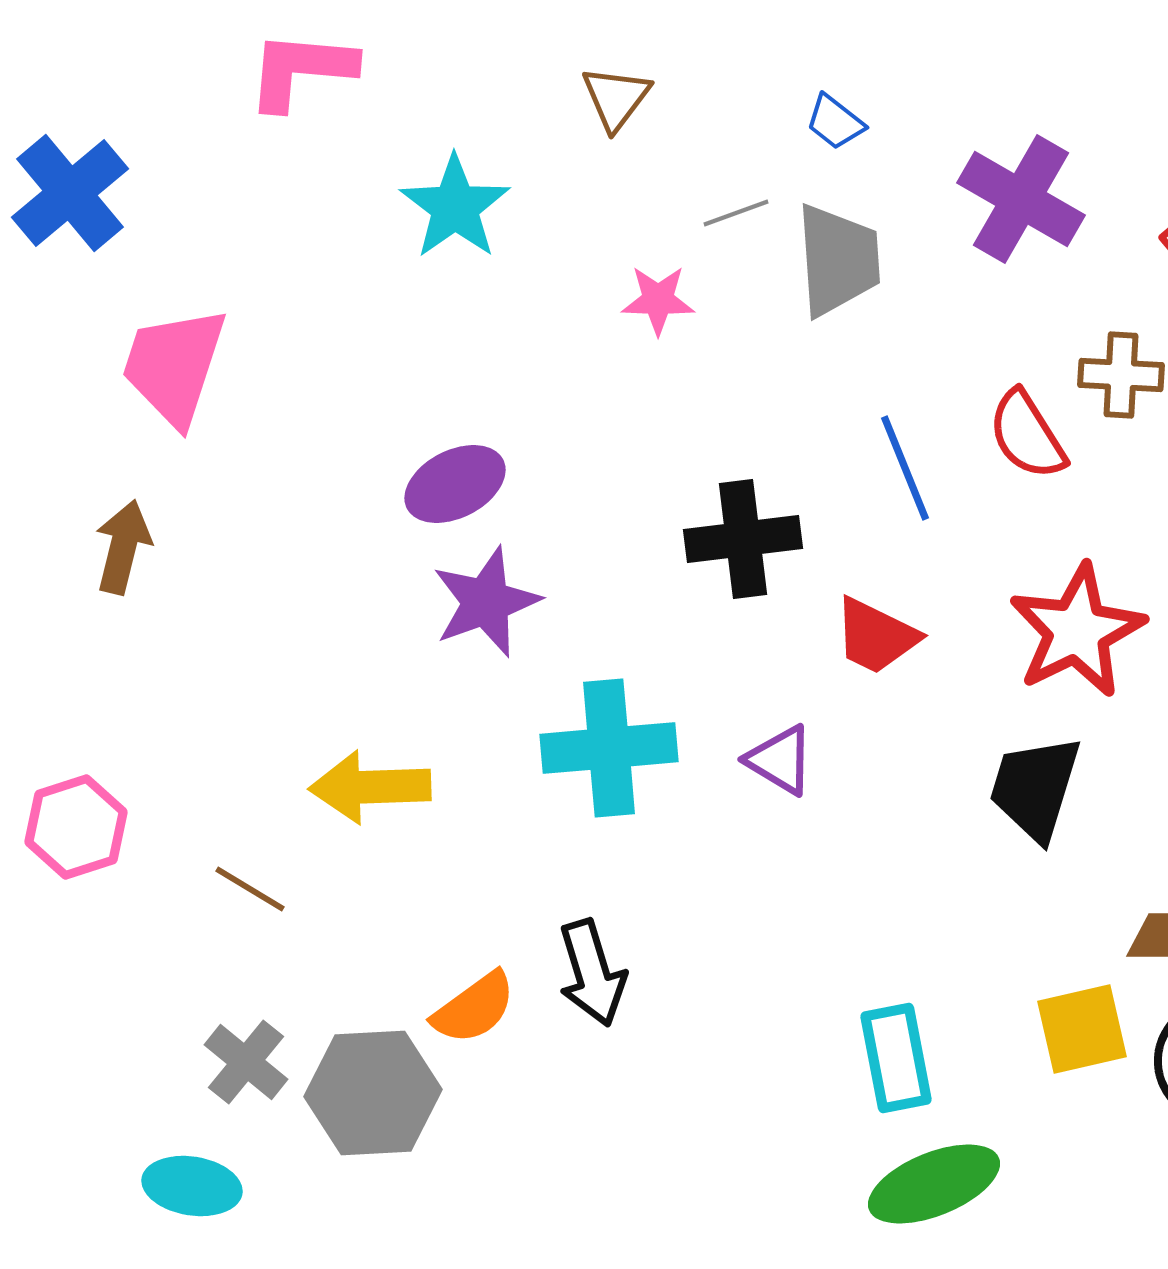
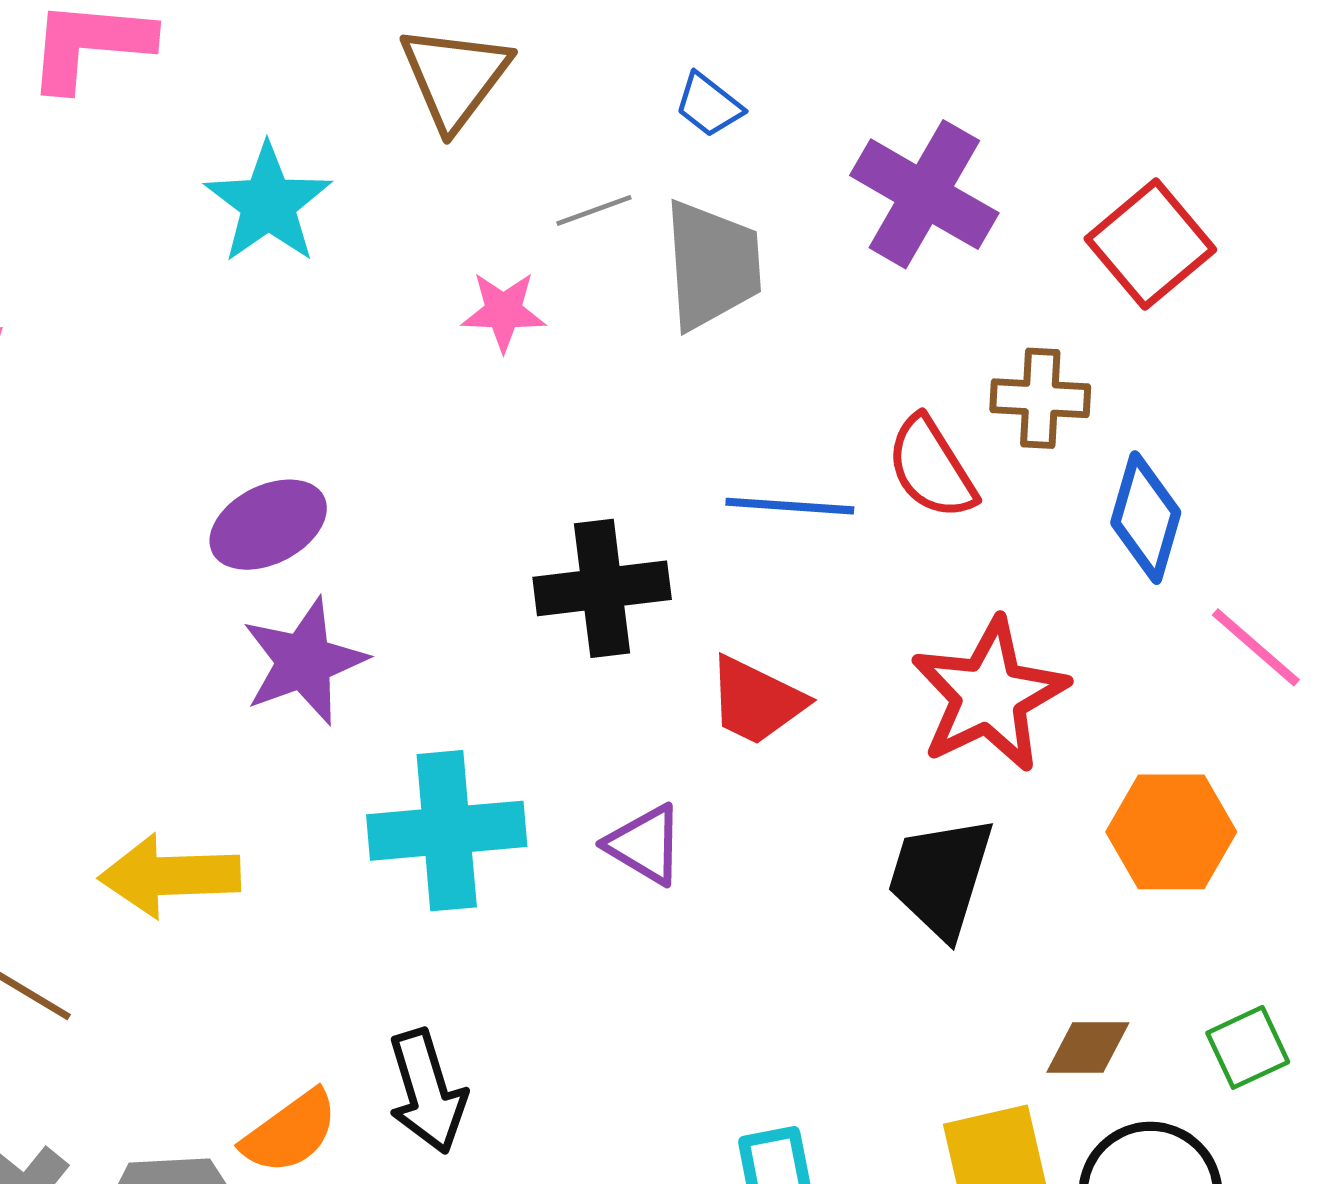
brown triangle: (616, 98) -> (455, 77), size x1.4
blue line: (905, 468) -> (790, 506), turned -64

